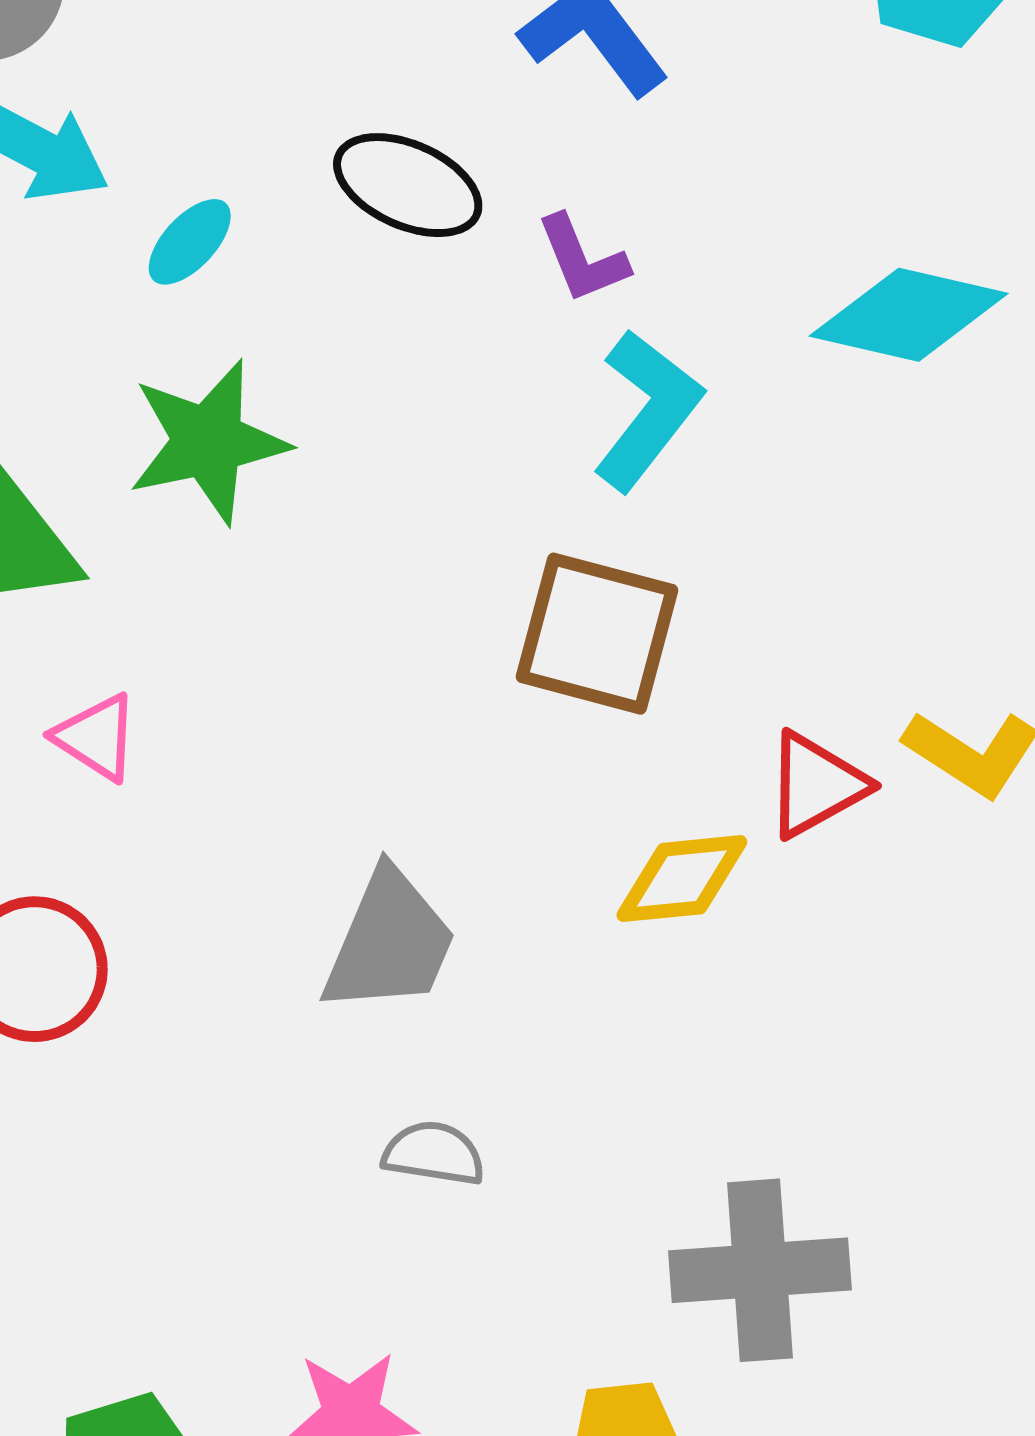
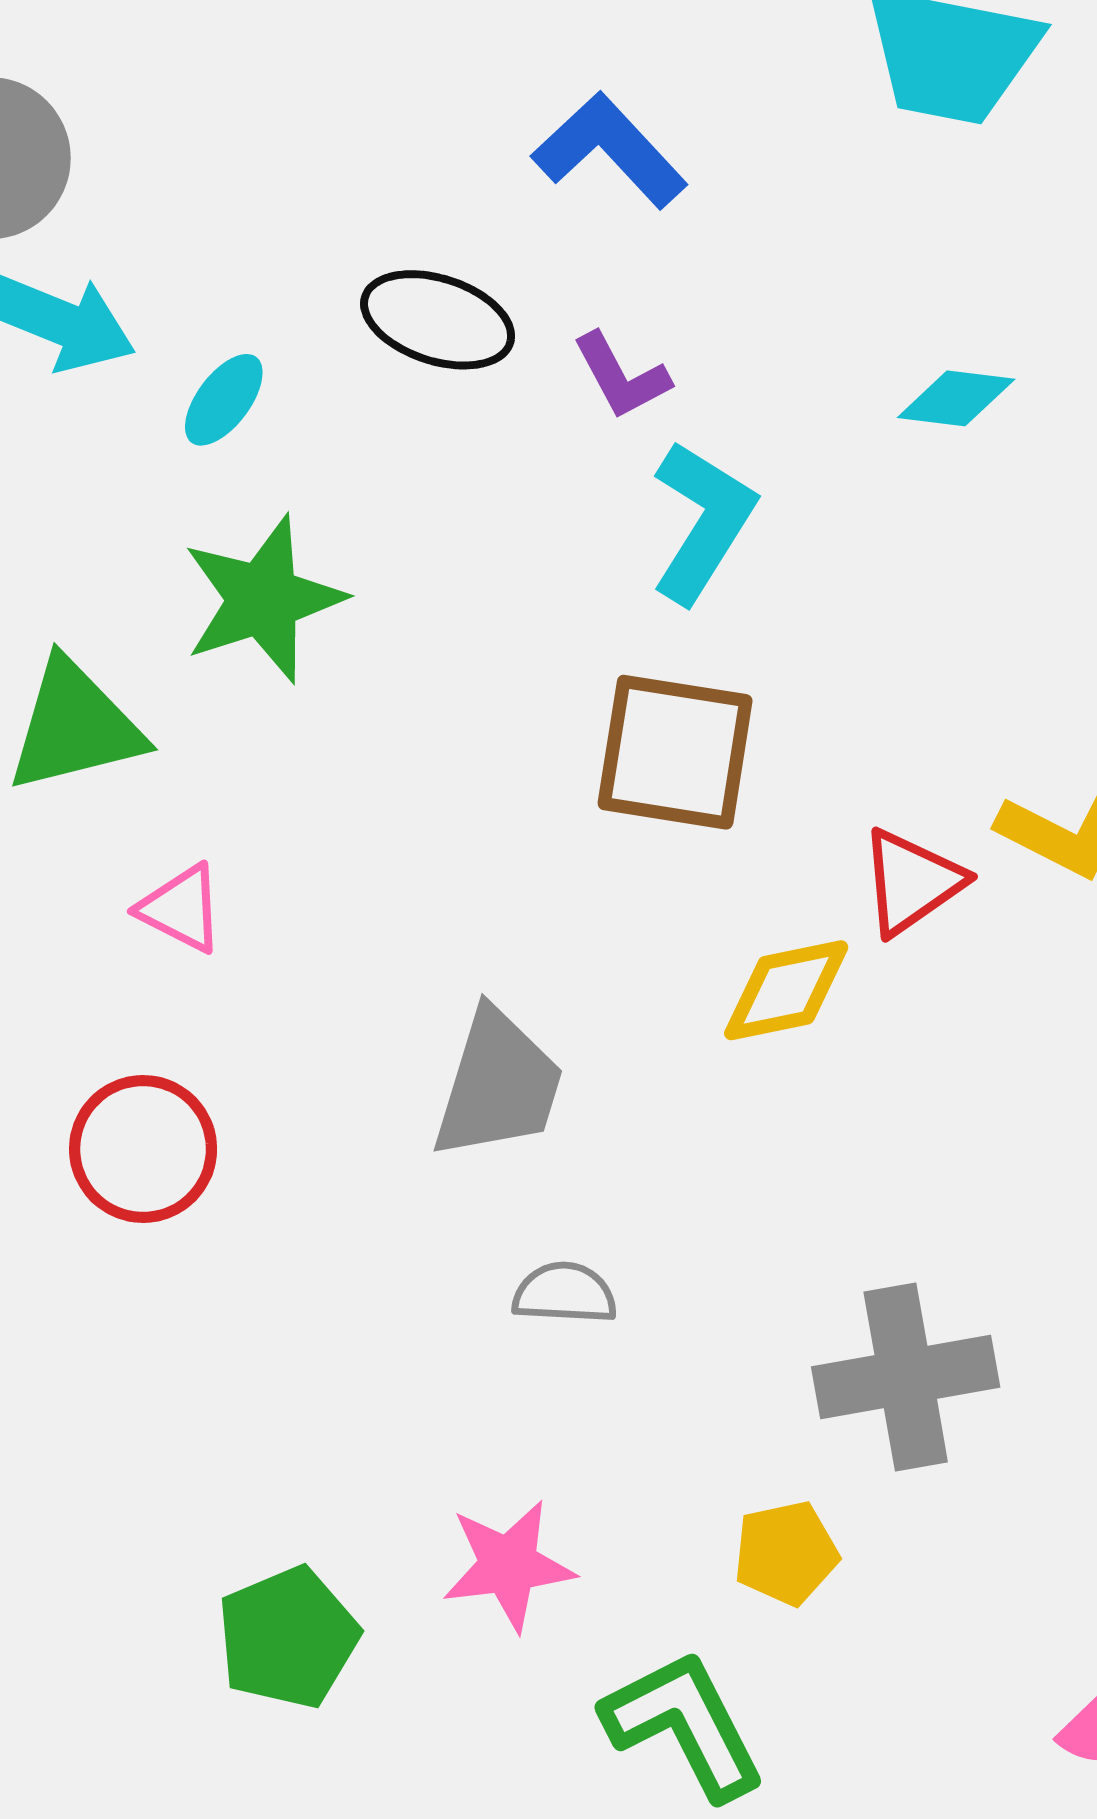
cyan diamond: (909, 315) -> (956, 398), size x0.6

